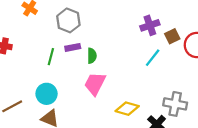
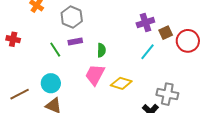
green semicircle: (92, 56) -> (101, 50), moved
green line: (51, 57) -> (55, 50), turned -49
yellow diamond: (127, 109) -> (121, 83), moved

